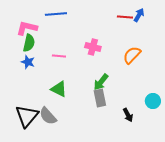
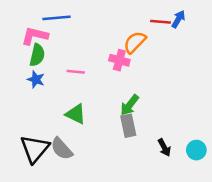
blue line: (56, 14) -> (56, 18), moved
orange semicircle: (132, 55) -> (135, 42), moved
cyan circle: (153, 101) -> (196, 150), moved

